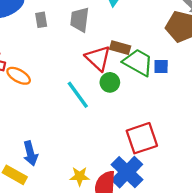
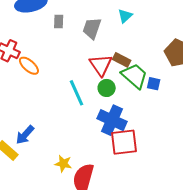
blue arrow: (30, 153) -> (25, 135), turned 45
blue cross: (127, 172) -> (112, 120), moved, turned -32

